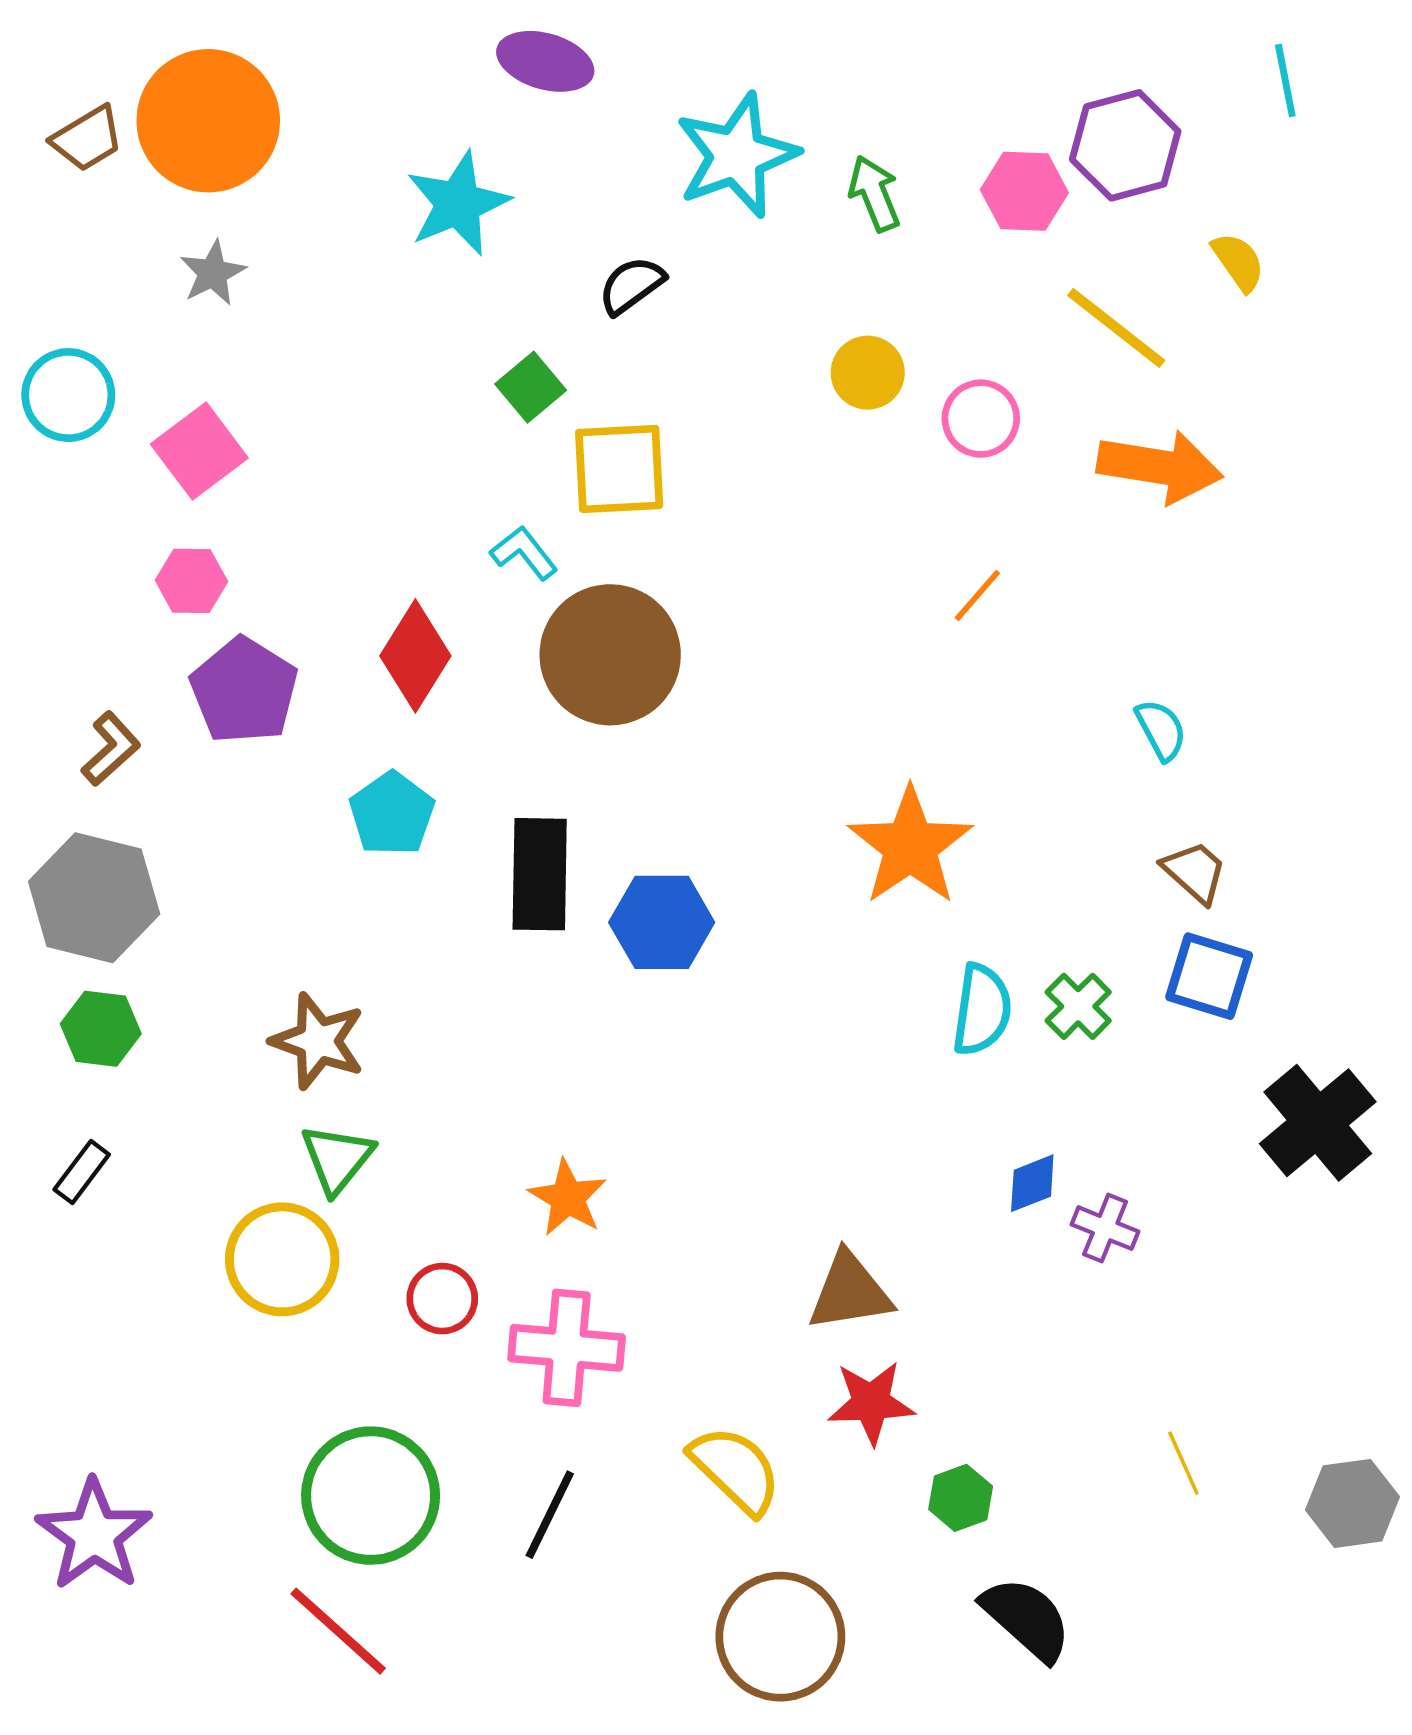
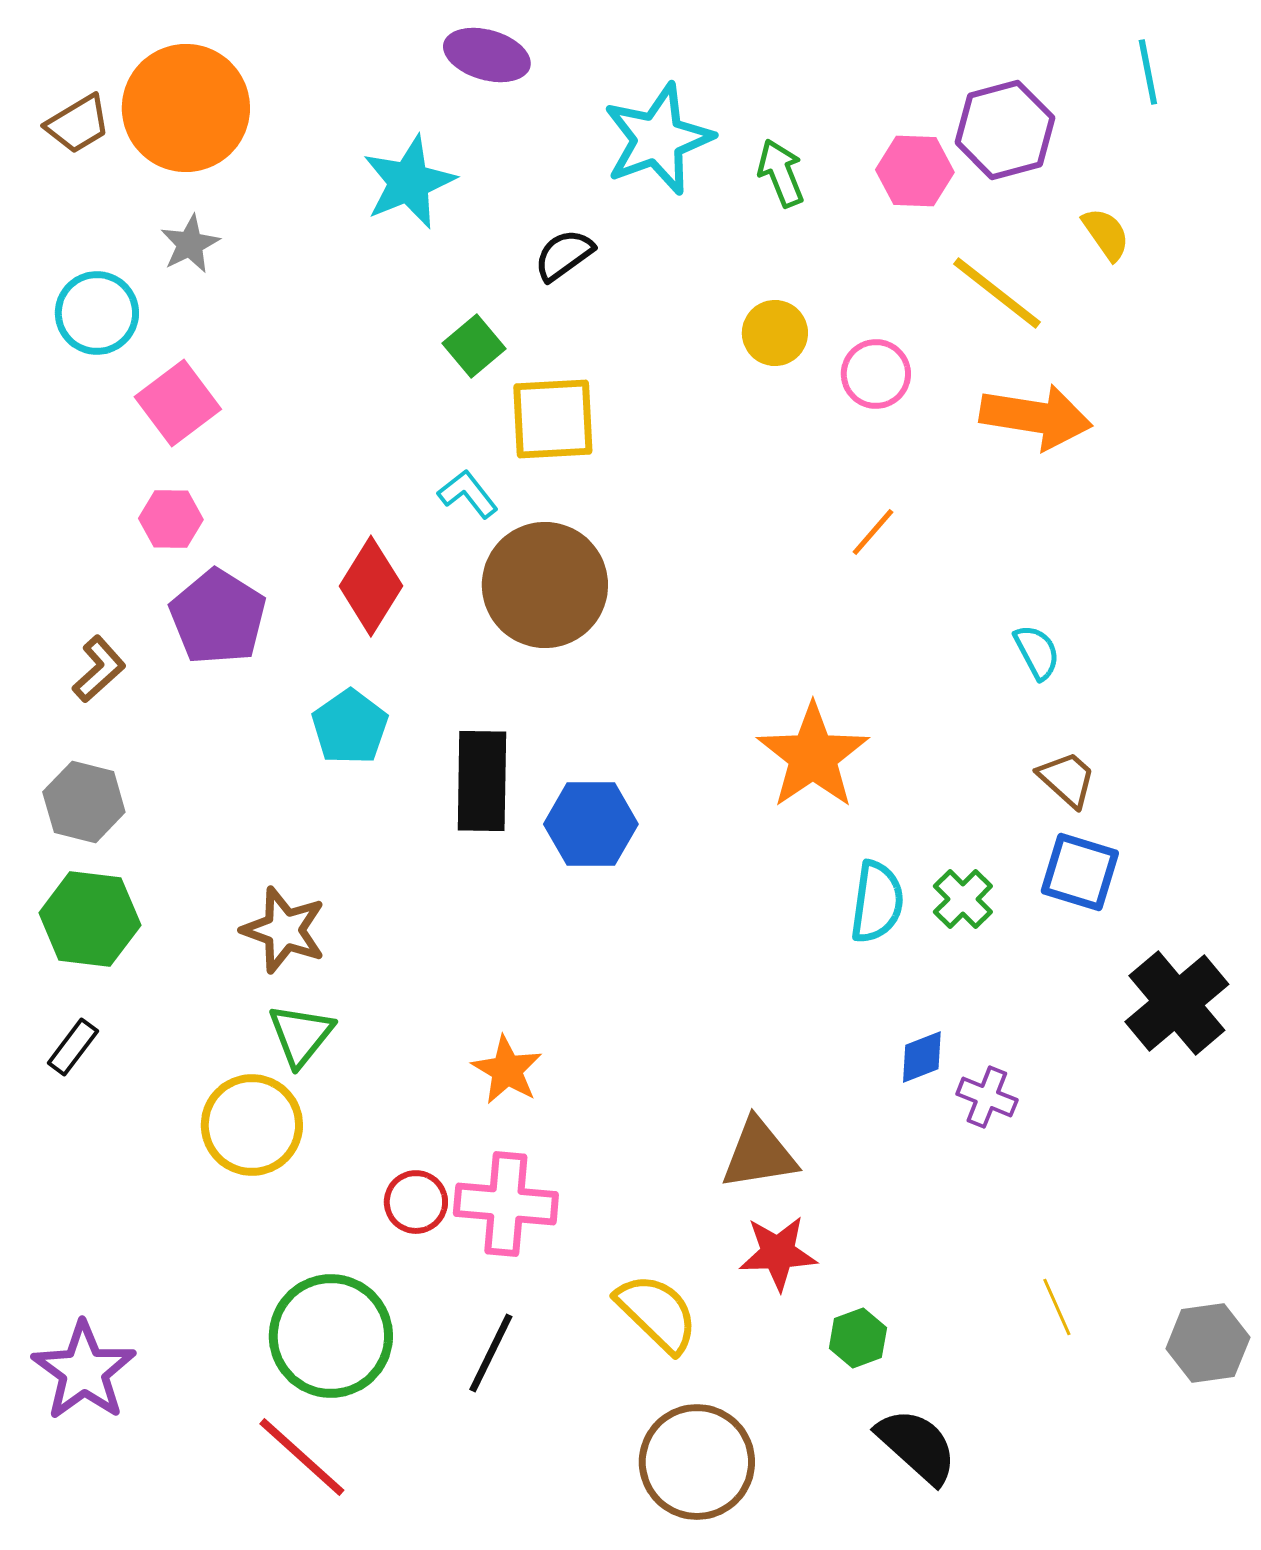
cyan circle: (68, 395) -> (97, 313), moved
gray hexagon: (94, 898) -> (84, 802), size x0.7
green hexagon: (101, 1029) -> (90, 919), size x1.4
red circle: (442, 1299) -> (416, 1202), moved

